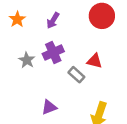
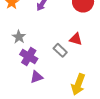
purple cross: (53, 53) -> (29, 56), moved, turned -36

